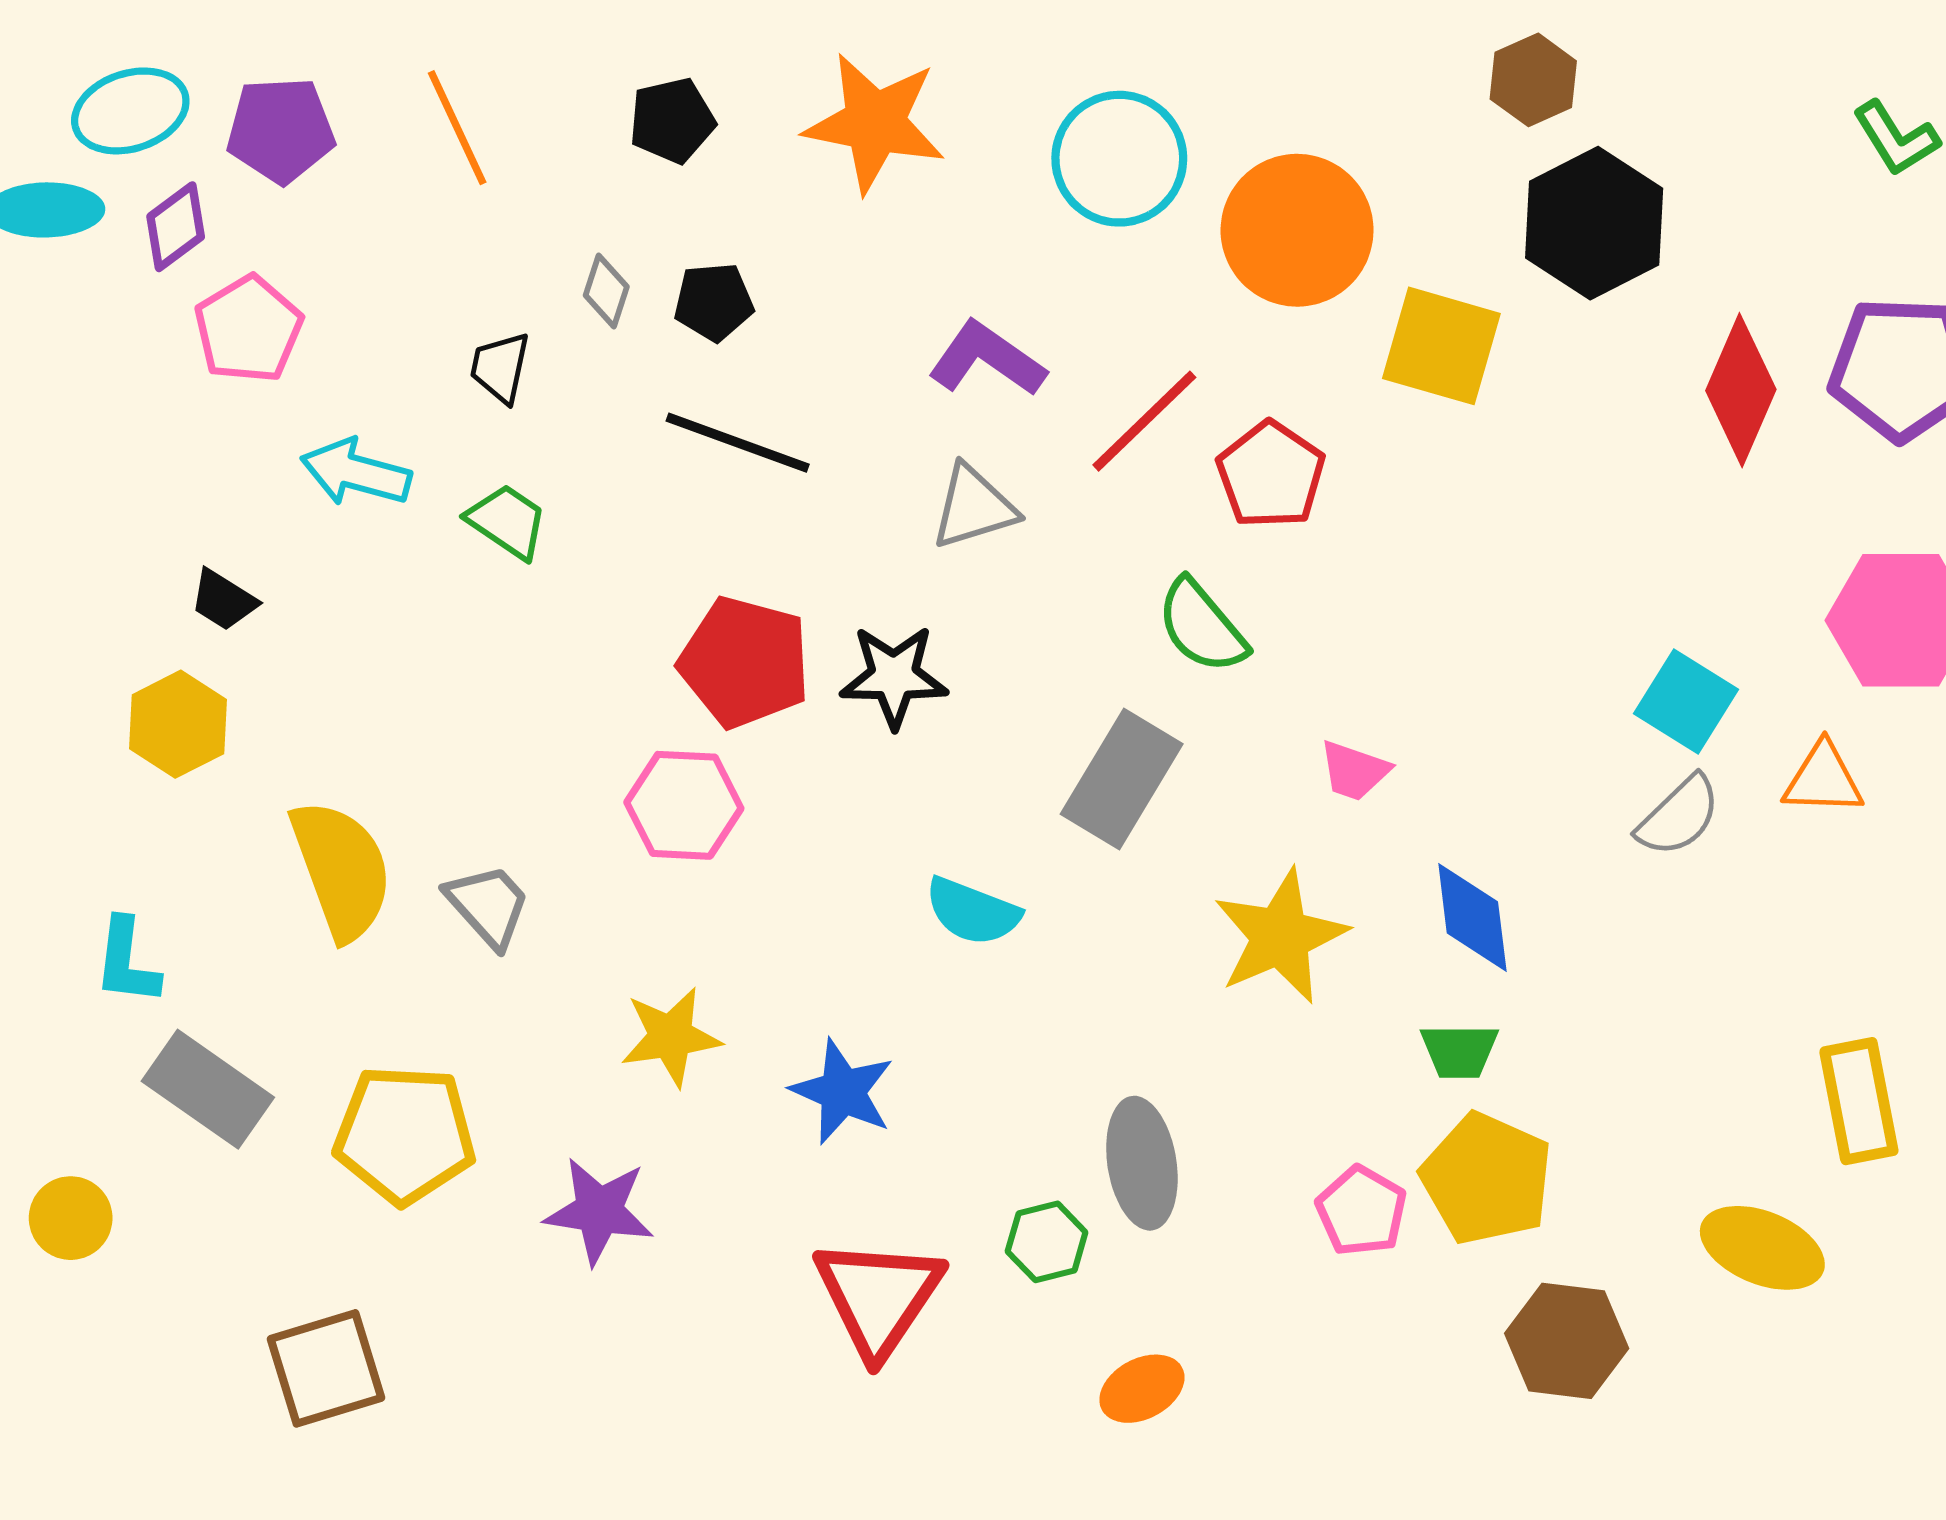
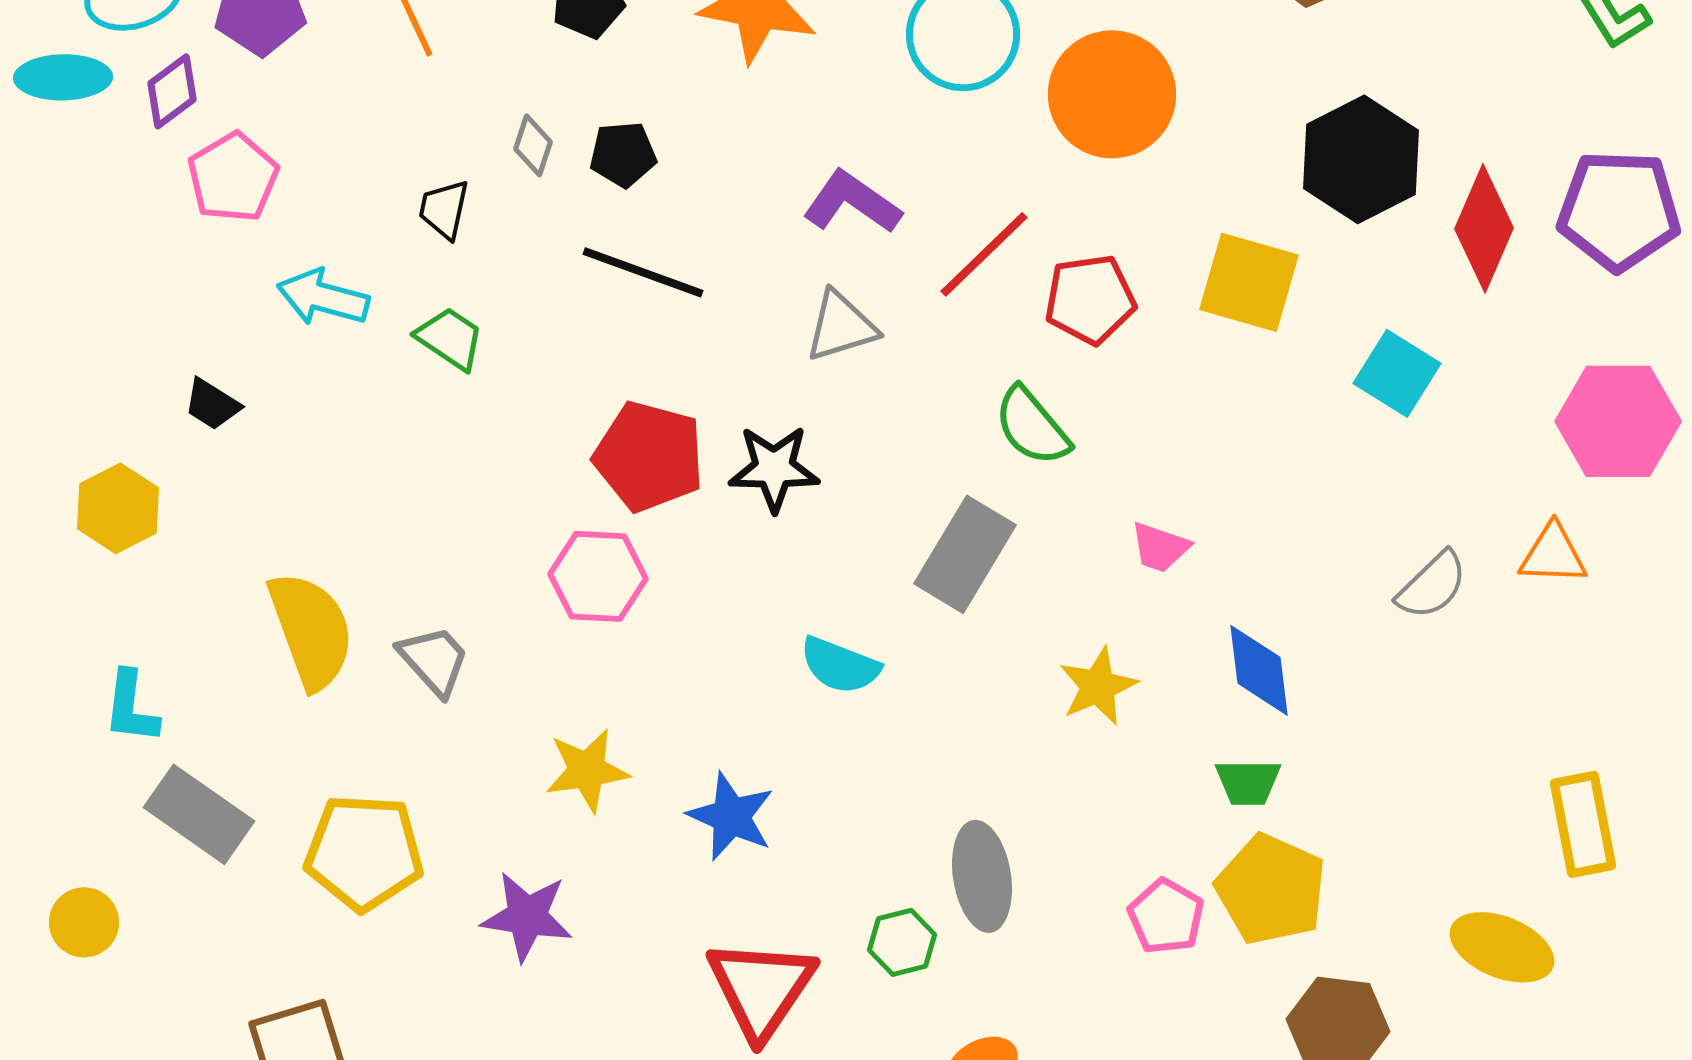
black hexagon: (1594, 223) -> (1361, 159), moved
yellow square: (1441, 346) -> (1249, 282), moved
red pentagon: (1271, 475) -> (1090, 299), turned 30
cyan square: (1686, 701) -> (1397, 373), moved
yellow hexagon: (178, 724) -> (118, 508), moved
yellow star: (1280, 937) -> (1098, 686), size x0.7

